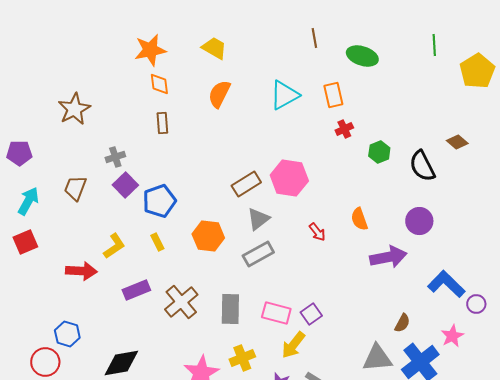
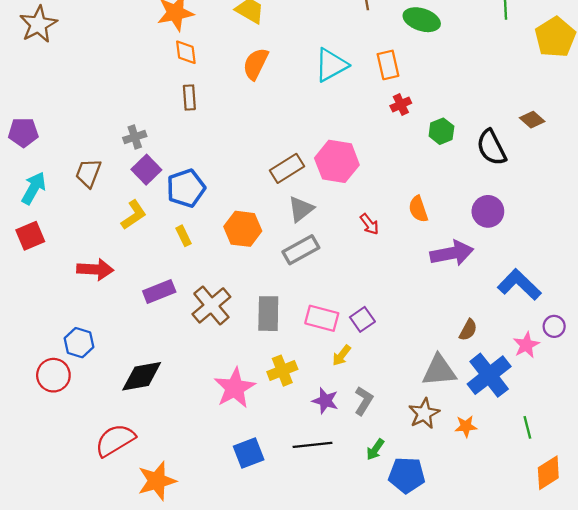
brown star: (74, 109) -> (38, 24), moved
yellow L-shape: (114, 246) -> (134, 215), moved
purple circle: (476, 304) -> (554, 326), moved
yellow arrow: (293, 345) -> (342, 355), size x0.7

